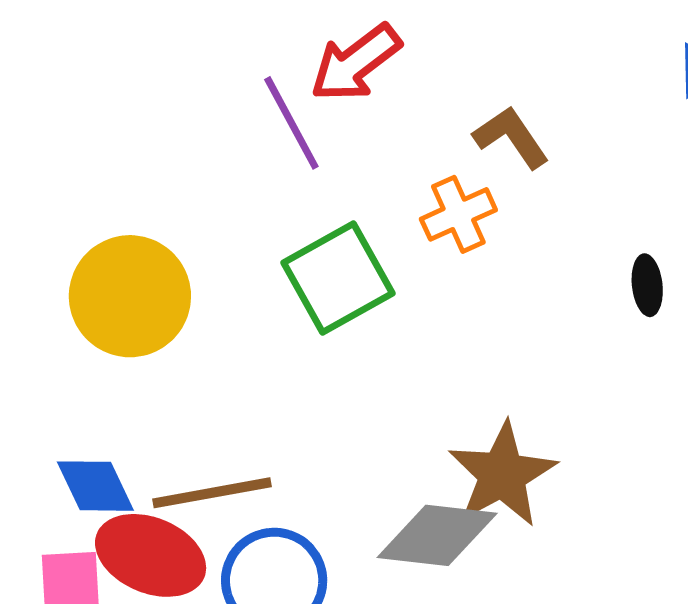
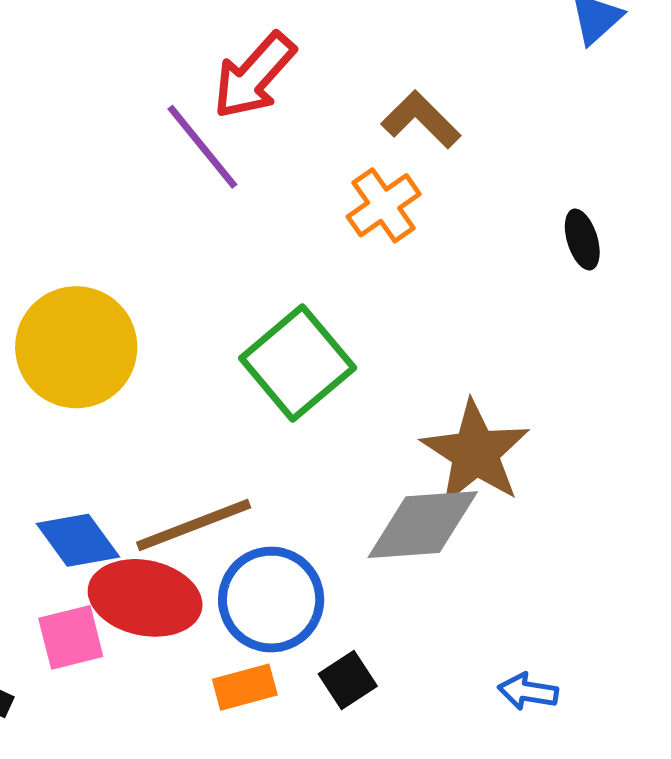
green square: (338, 278) -> (298, 363), moved

